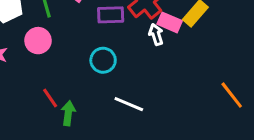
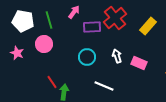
pink rectangle: (170, 22) -> (139, 63), moved
white arrow: (156, 35) -> (117, 56), moved

